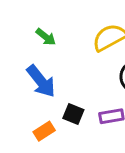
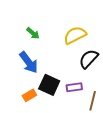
black square: (73, 114) -> (49, 85), size x1.5

